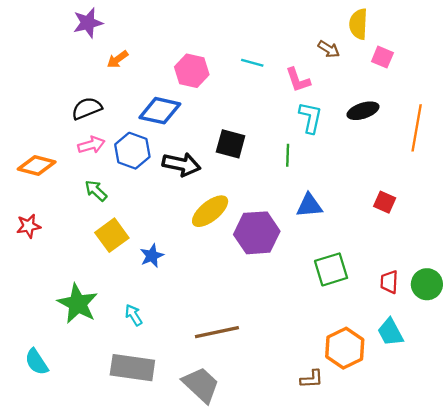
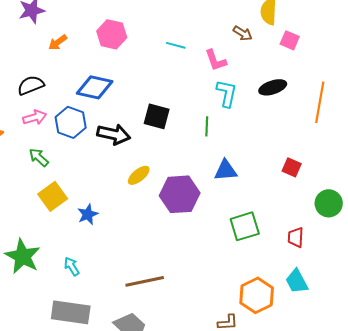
pink hexagon: (192, 71) -> (112, 34), moved
yellow ellipse: (210, 211) -> (139, 175), size x0.7
green circle: (427, 284) -> (329, 203), moved

